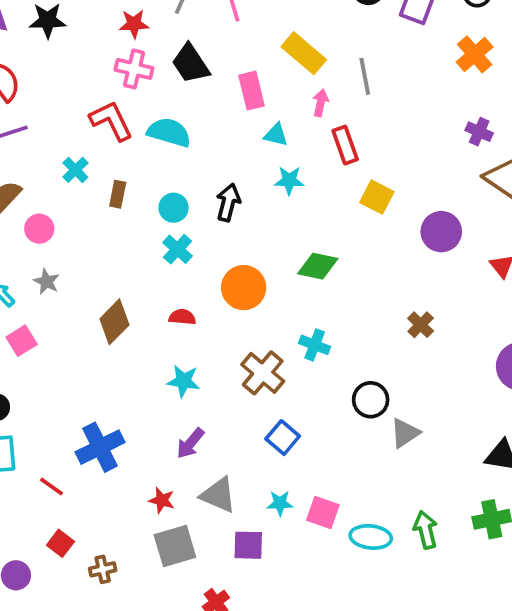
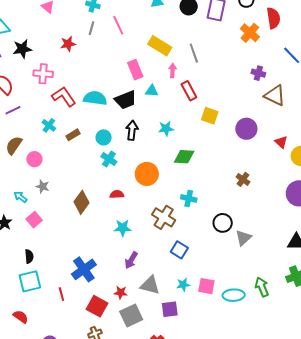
black trapezoid: (191, 64) -> (126, 100), moved, turned -70
pink cross: (134, 69) -> (43, 74), moved
cyan star: (289, 180) -> (166, 129), moved
brown rectangle: (118, 194) -> (73, 135), turned 56
red line: (51, 487) -> (61, 294), turned 48
red square: (60, 543) -> (97, 306), moved, size x1.5

